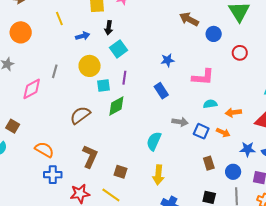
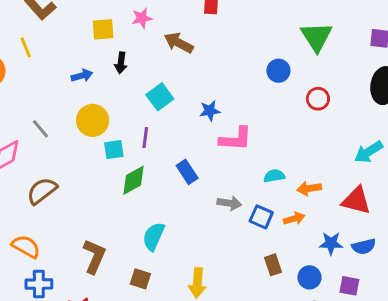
yellow line: (59, 18) -> (26, 47), moved
brown arrow: (189, 19) -> (179, 43), moved
cyan square: (118, 49) -> (160, 97), moved
gray line: (55, 71) -> (40, 129), turned -56
pink L-shape: (203, 77) -> (236, 139), moved
blue rectangle: (161, 91) -> (187, 172), moved
brown semicircle: (80, 115) -> (42, 191), moved
orange arrow: (223, 133) -> (294, 219), turned -40
cyan semicircle: (154, 141) -> (154, 236), moved

